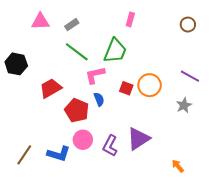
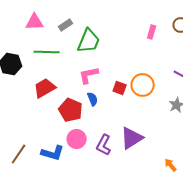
pink rectangle: (130, 19) -> (152, 32), moved
green trapezoid: (115, 51) -> (89, 41), moved
green line: (77, 52) -> (47, 52), moved, turned -35

